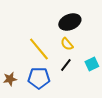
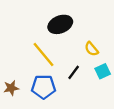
black ellipse: (70, 22) -> (60, 24), moved
yellow semicircle: (67, 44) -> (91, 49), moved

